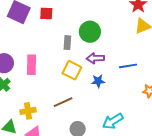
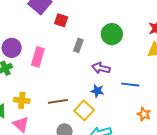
red square: (46, 14) -> (61, 20), moved
green circle: (90, 32) -> (112, 34), moved
yellow square: (72, 70) -> (84, 110), moved

